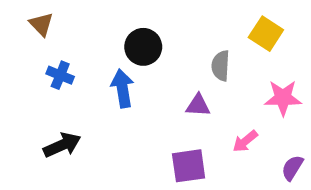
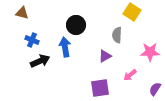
brown triangle: (41, 24) -> (22, 13), turned -32
yellow square: (266, 34) -> (132, 12), moved
purple triangle: (198, 105) -> (105, 56), turned -32
black arrow: (62, 145) -> (40, 61), moved

